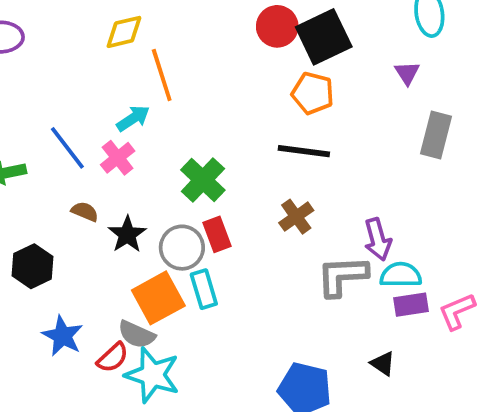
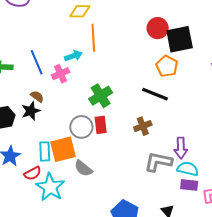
black star: (127, 234) -> (31, 111), moved
cyan rectangle: (204, 289) -> (45, 151), moved
gray semicircle: (137, 334) -> (83, 168), moved

